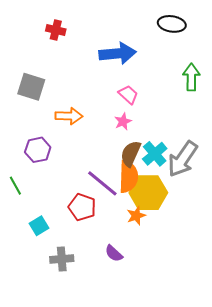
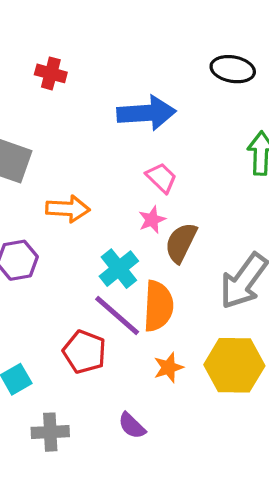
brown semicircle: (131, 154) -> (181, 243), moved
cyan cross: (155, 154) -> (119, 269), moved
yellow hexagon: (148, 193) -> (234, 365), moved

